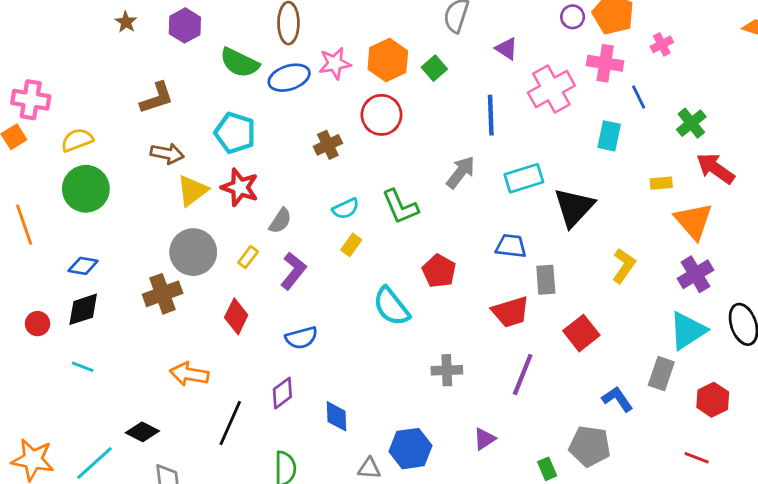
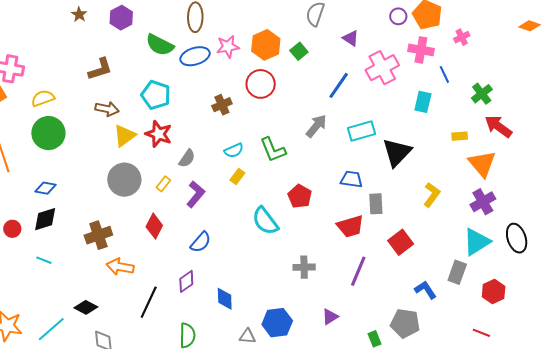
blue line: (491, 115) -> (339, 85), turned 36
brown cross: (163, 294) -> (98, 235), moved
blue semicircle: (301, 338) -> (201, 242), turned -35

